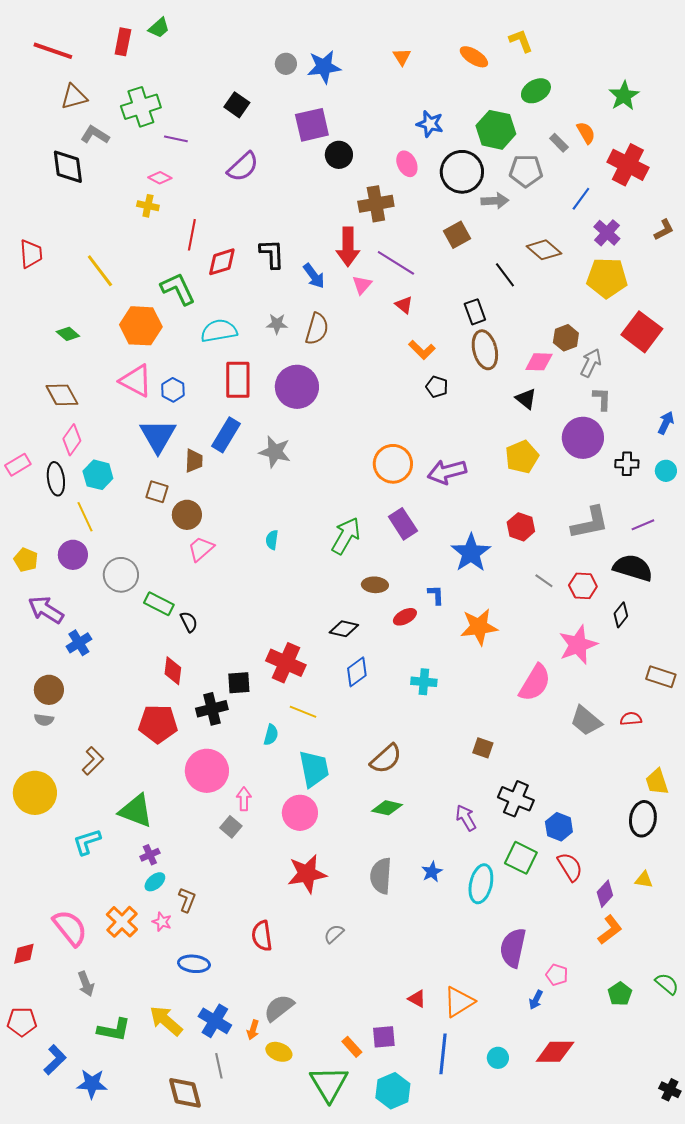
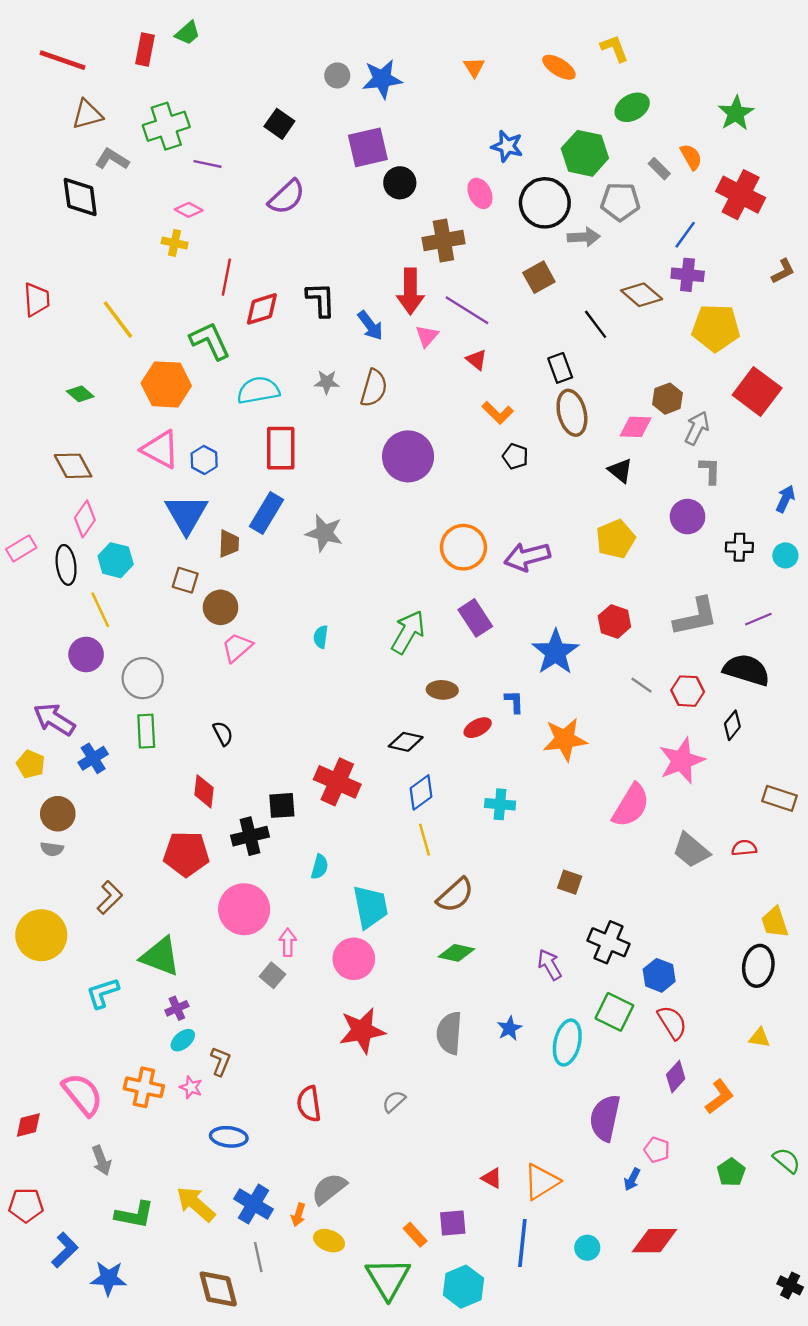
purple cross: (607, 233) -> (688, 275), moved, turned -36
purple circle: (297, 387) -> (408, 456), moved
purple circle: (583, 438) -> (688, 517), size x0.7
yellow pentagon: (26, 560) -> (31, 764), moved
green rectangle: (159, 604) -> (146, 731), moved, turned 60
yellow line: (303, 712) -> (425, 840), moved, turned 52
purple diamond: (605, 894) -> (676, 1077), moved
orange cross: (122, 922) -> (144, 1087), turned -32

